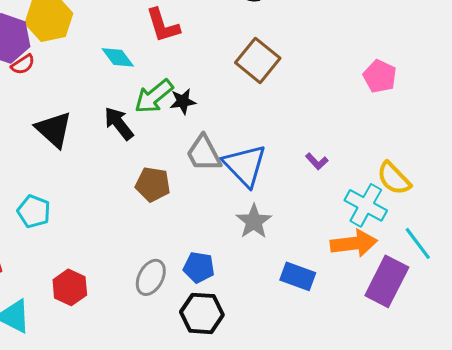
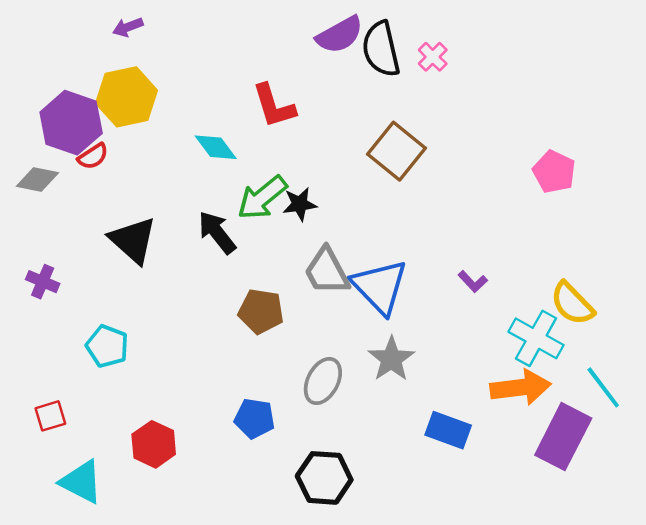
blue pentagon: (199, 267) -> (254, 418), moved
gray ellipse: (151, 277) -> (323, 381), moved

